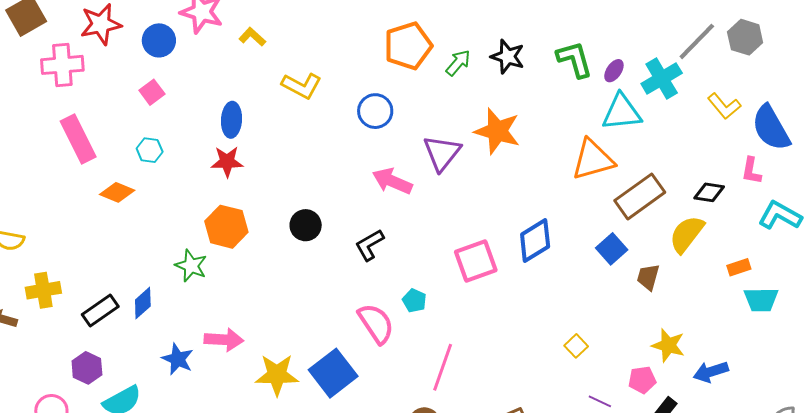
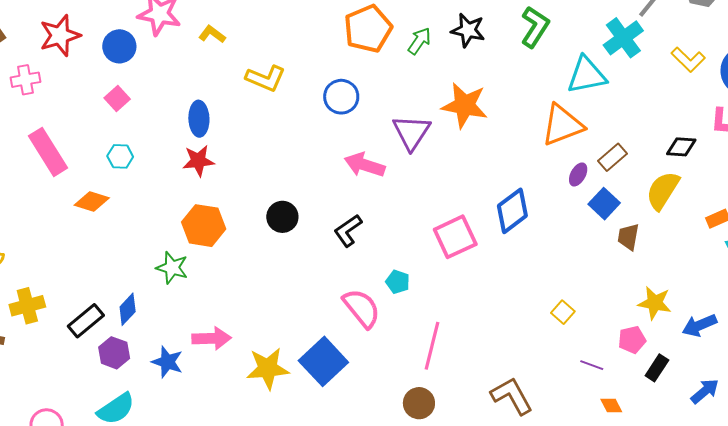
green L-shape: (575, 59) -> (535, 27), turned 54
pink cross: (62, 65) -> (25, 80), size x0.7
purple ellipse: (614, 71) -> (578, 174), moved
brown rectangle: (640, 196) -> (613, 157), size x0.6
blue square: (612, 249) -> (604, 204), moved
purple hexagon: (87, 368) -> (114, 353), moved

